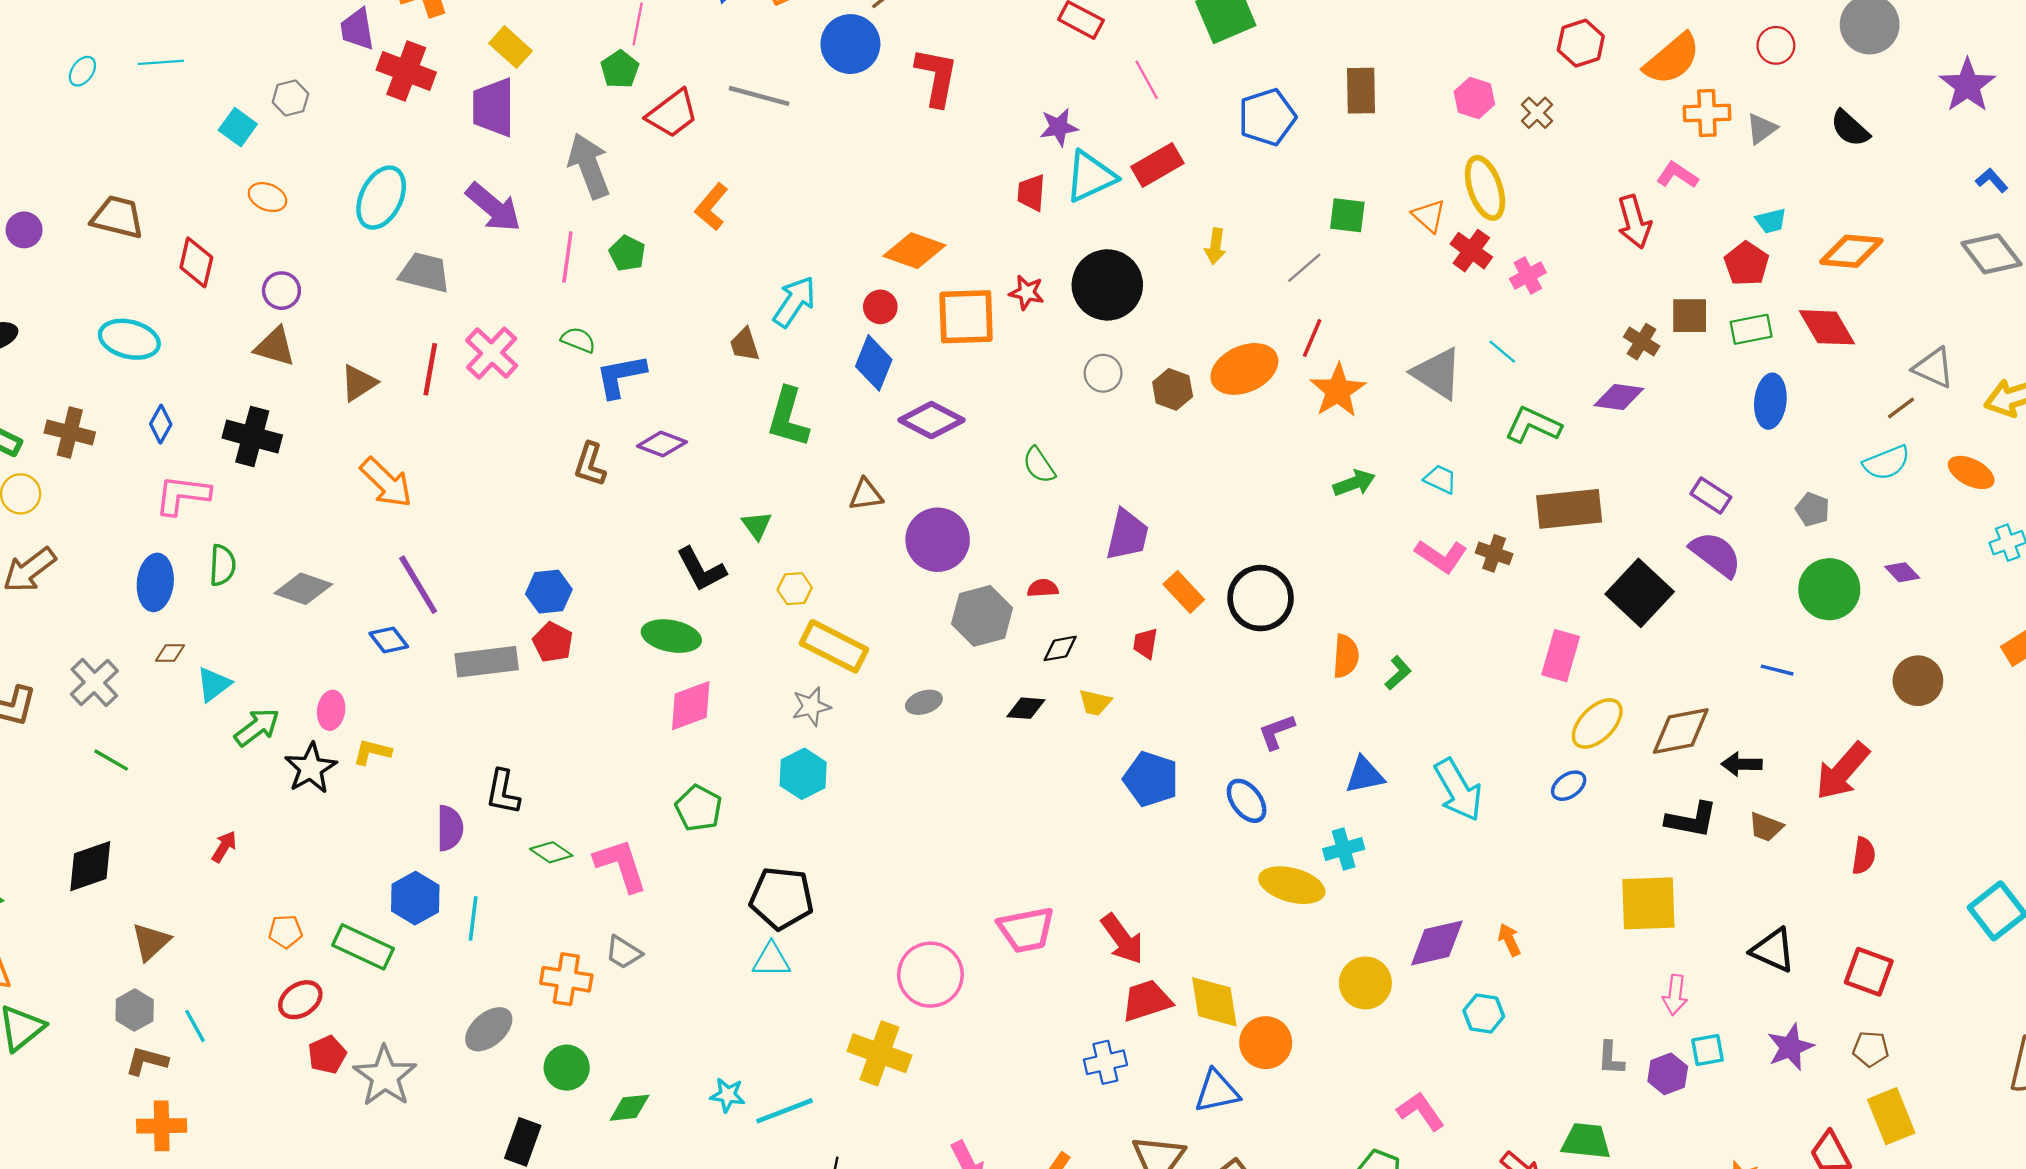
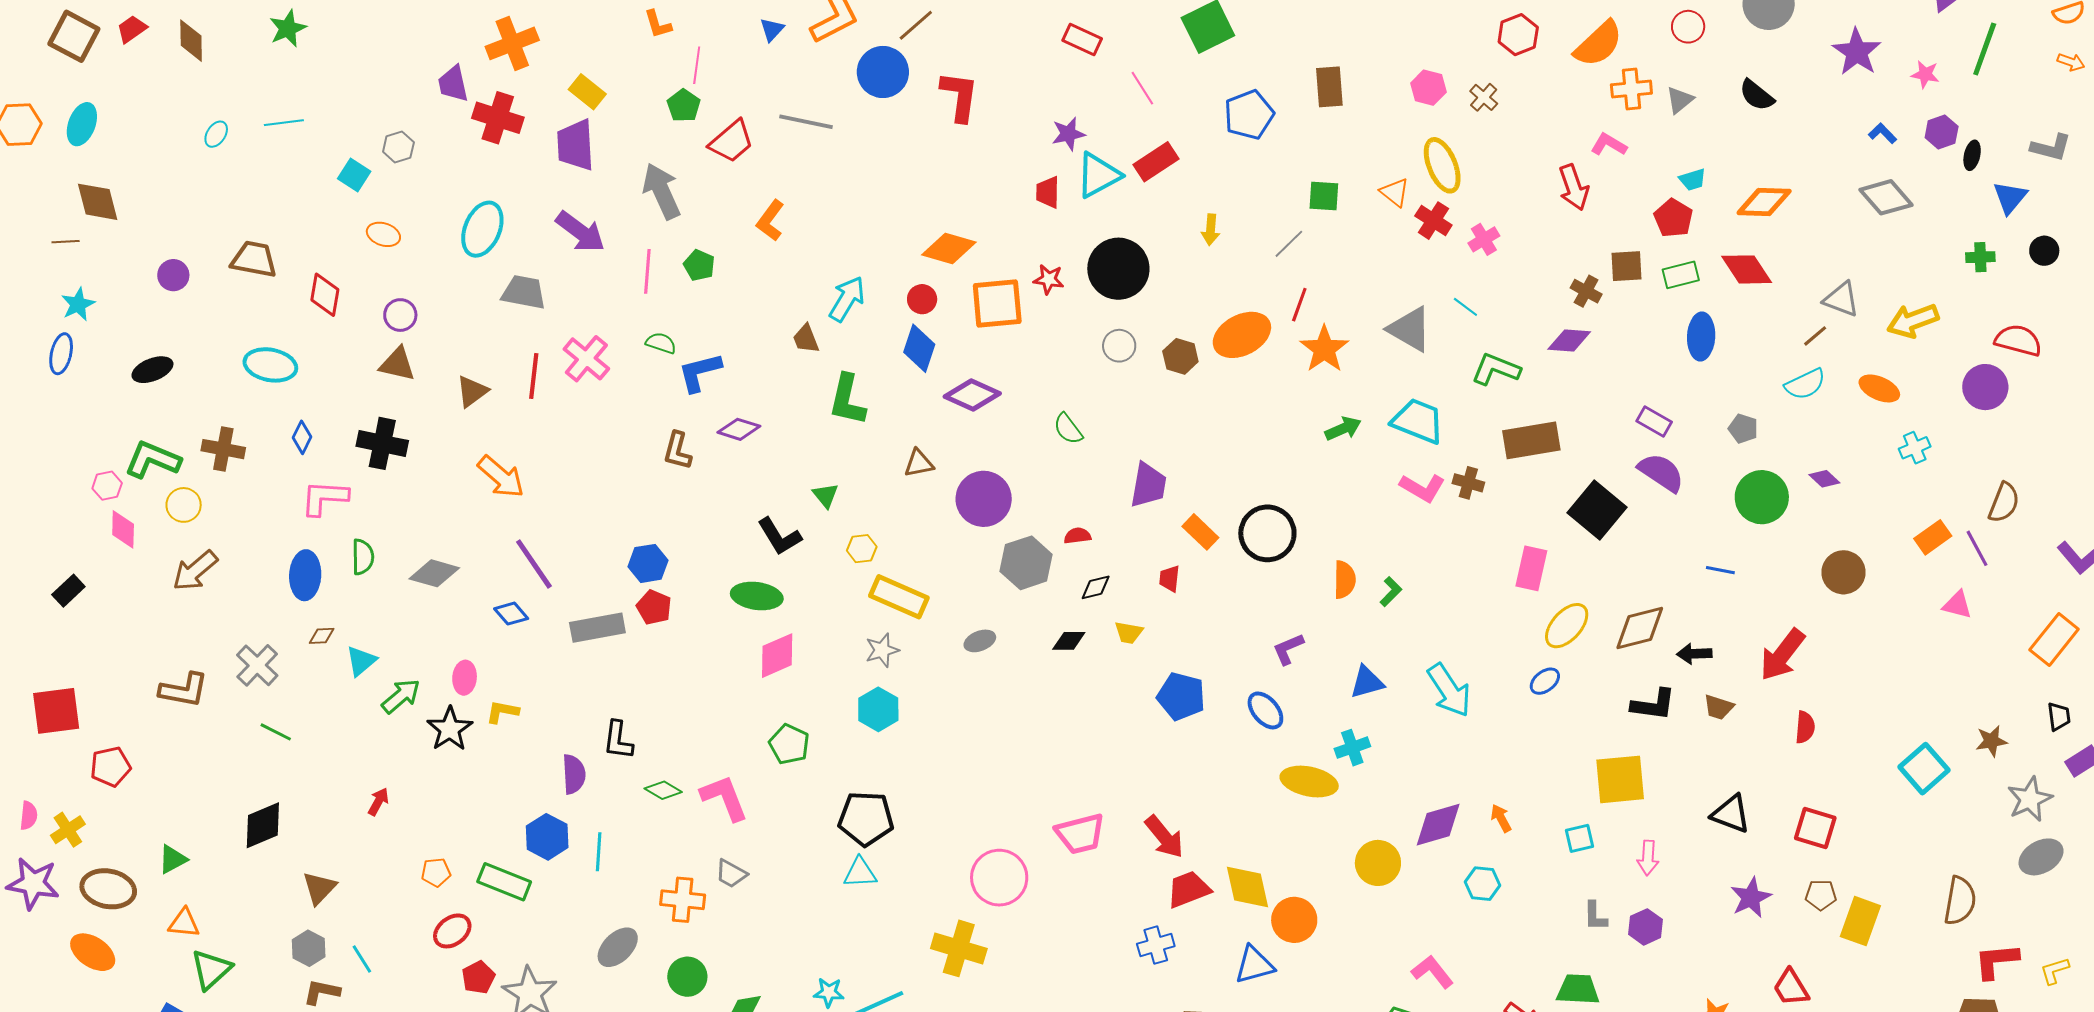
cyan trapezoid: (1440, 479) -> (1418, 421), size x1.8
cyan square: (1708, 1050) -> (1579, 838), moved
yellow rectangle: (1891, 1116) -> (1860, 921), moved, turned 45

